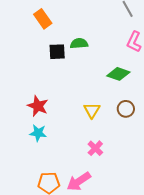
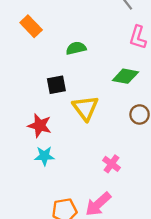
black square: (57, 52) -> (56, 85), moved
yellow triangle: (92, 110) -> (85, 108), moved, size x1.4

